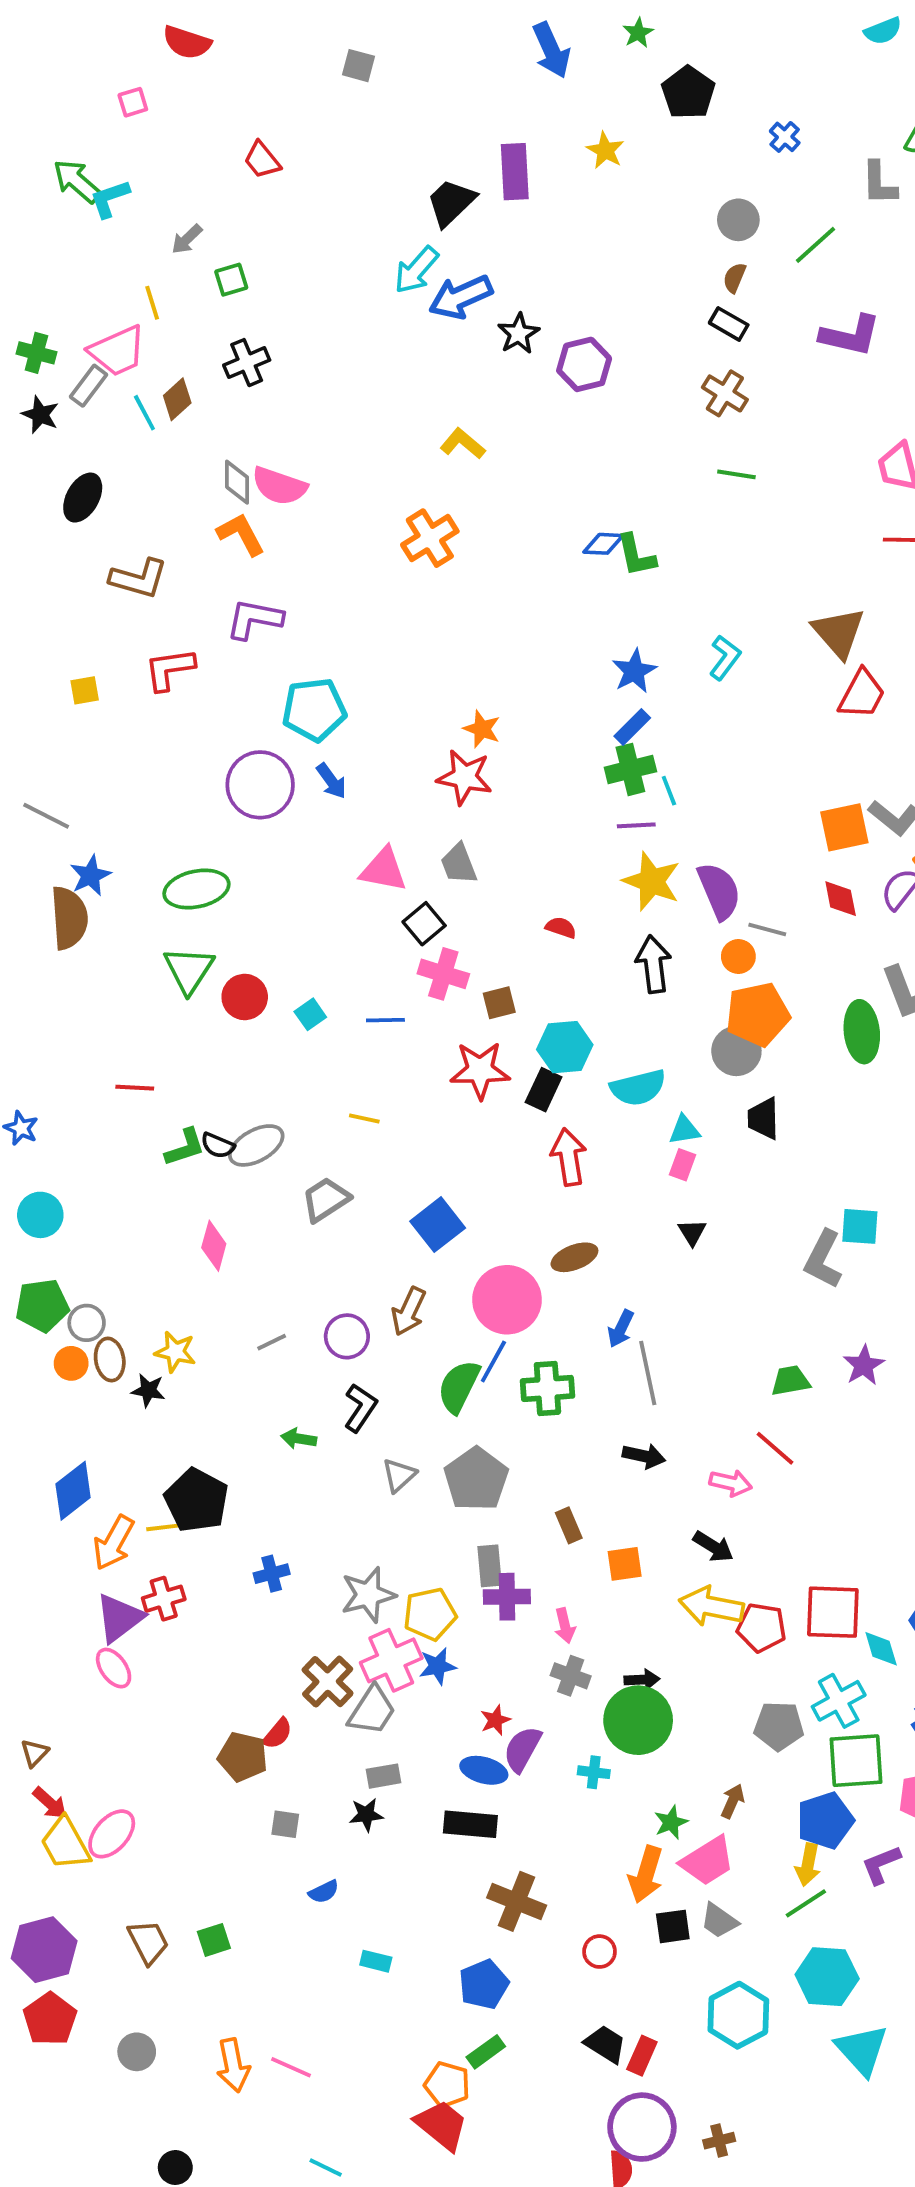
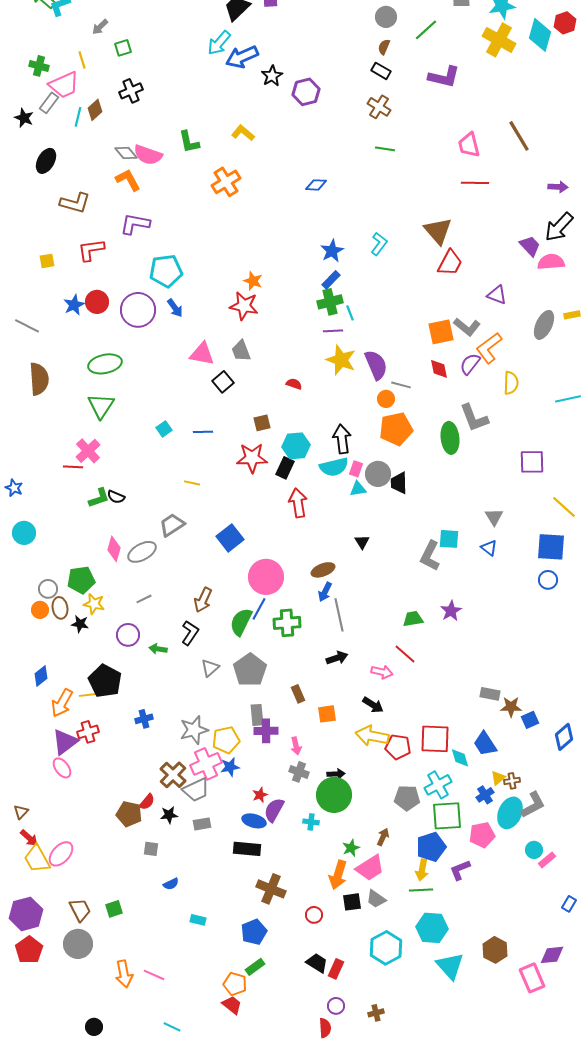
green cross: (36, 353) -> (39, 66), moved
cyan line: (144, 413) -> (78, 117), turned 42
gray diamond: (237, 482) -> (126, 153), turned -40
green L-shape: (636, 555) -> (189, 142), moved
blue star: (90, 875) -> (74, 305), moved
black arrow: (654, 964) -> (342, 439), moved
pink cross: (443, 974) -> (88, 451), moved, turned 30
red circle: (245, 997) -> (97, 302), moved
gray circle: (736, 1051) -> (378, 474), moved
gray ellipse: (256, 1145) -> (142, 552), moved
pink rectangle: (682, 1165) -> (356, 469), moved
brown ellipse: (574, 1257) -> (323, 570), moved
green pentagon: (42, 1306) -> (81, 580), moved
brown arrow: (409, 1311) -> (203, 600), moved
purple circle: (347, 1336) -> (128, 635), moved
black arrow: (644, 1456) -> (337, 658), turned -30
blue diamond: (73, 1491) -> (41, 676), size x0.7
gray trapezoid: (372, 1710) -> (196, 790), turned 32
black star: (366, 1815) -> (169, 815), moved
green line: (806, 1903) -> (421, 890), turned 30
gray circle: (137, 2052) -> (78, 944), moved, size x1.5
red trapezoid: (441, 2125) -> (232, 1005), size x0.7
purple circle: (642, 2127) -> (336, 1006), size x0.5

